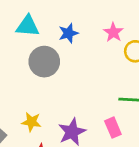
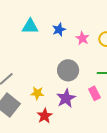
pink star: (113, 32) -> (82, 38), moved
gray circle: (44, 62) -> (68, 70), moved

